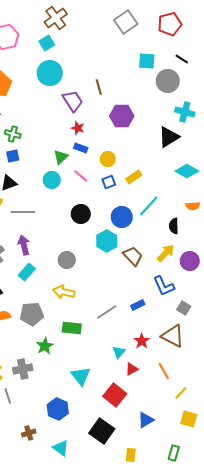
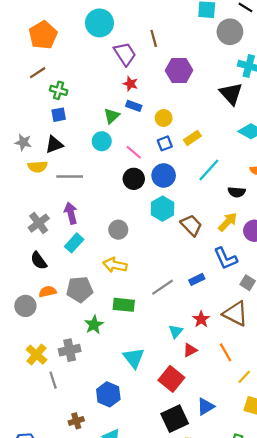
black triangle: (169, 137) -> (231, 94), turned -40
pink line: (81, 176) -> (134, 152), moved
blue circle: (122, 217) -> (164, 175), moved
black semicircle: (174, 226) -> (237, 192), turned -84
black square: (102, 431) -> (175, 419), moved, turned 30

